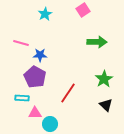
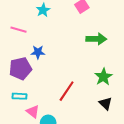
pink line: (21, 43) -> (18, 30), moved
purple pentagon: (35, 77) -> (20, 69), moved, turned 30
pink triangle: (35, 113) -> (33, 112), turned 40

